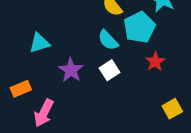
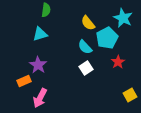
cyan triangle: (39, 43) -> (40, 34), moved
purple star: (71, 70) -> (38, 65), moved

